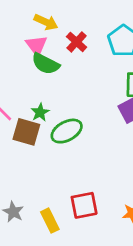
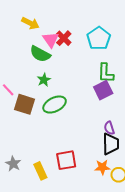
yellow arrow: (46, 22) -> (30, 23), moved
pink triangle: (36, 45) -> (51, 40), moved
green star: (40, 112) -> (44, 80), moved

